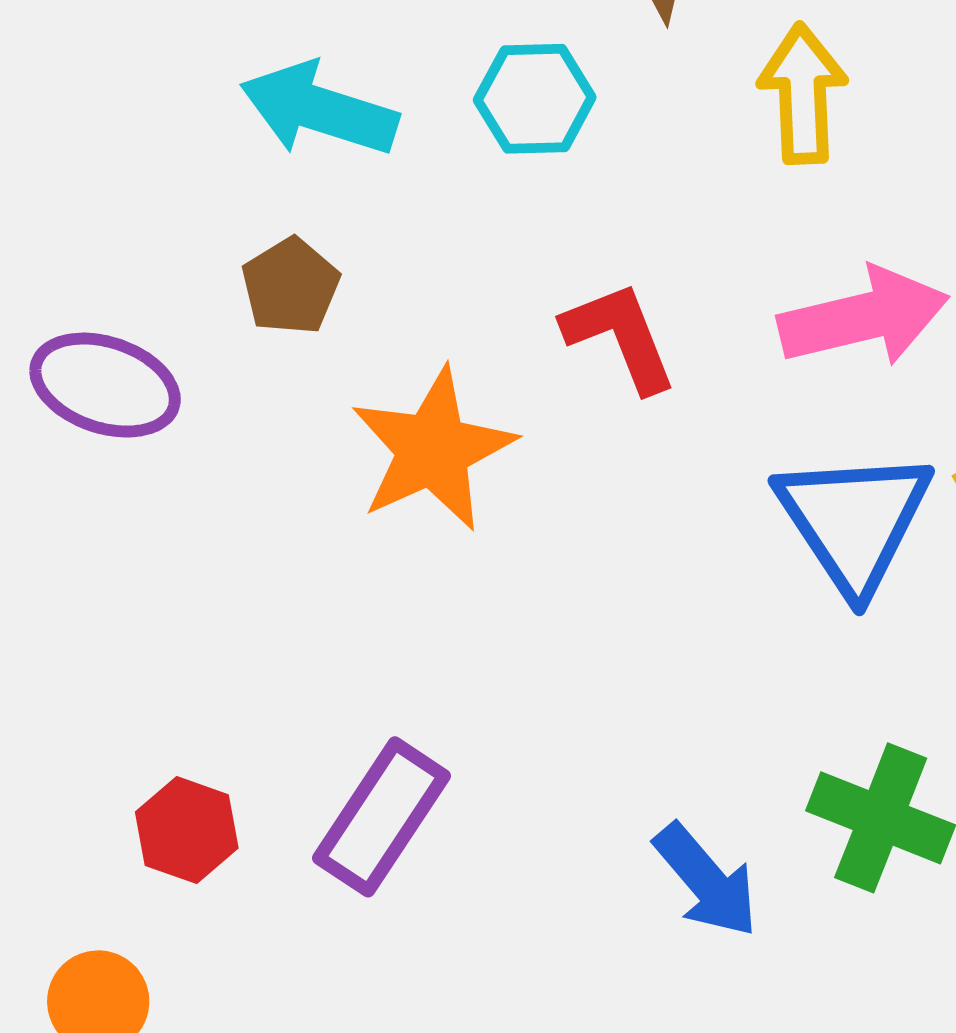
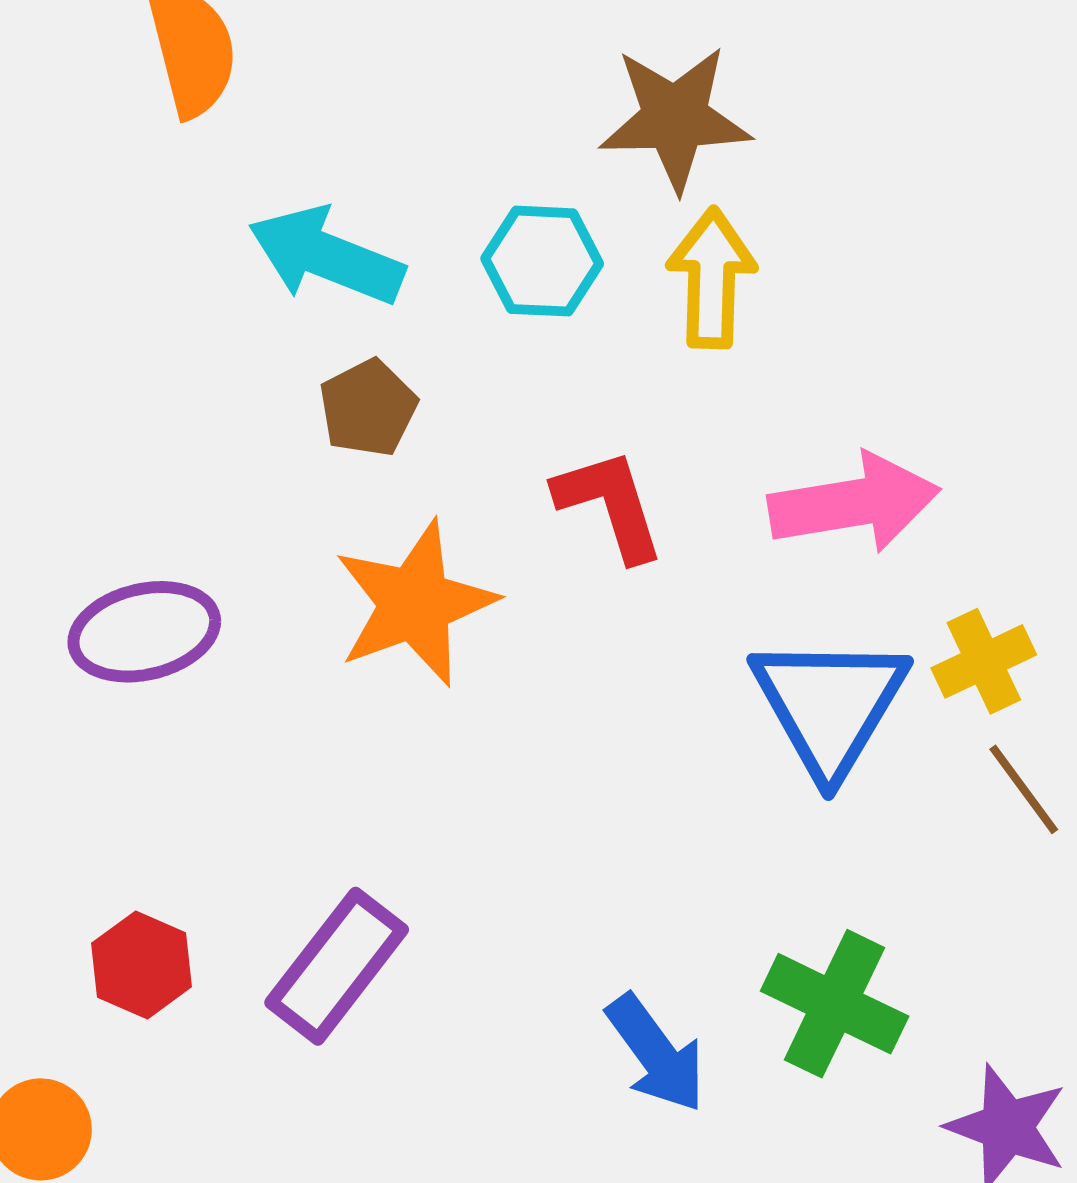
yellow arrow: (803, 94) -> (712, 278), moved
brown pentagon: (291, 286) -> (368, 408), moved
purple ellipse: (105, 385) -> (144, 632), moved, turned -36

